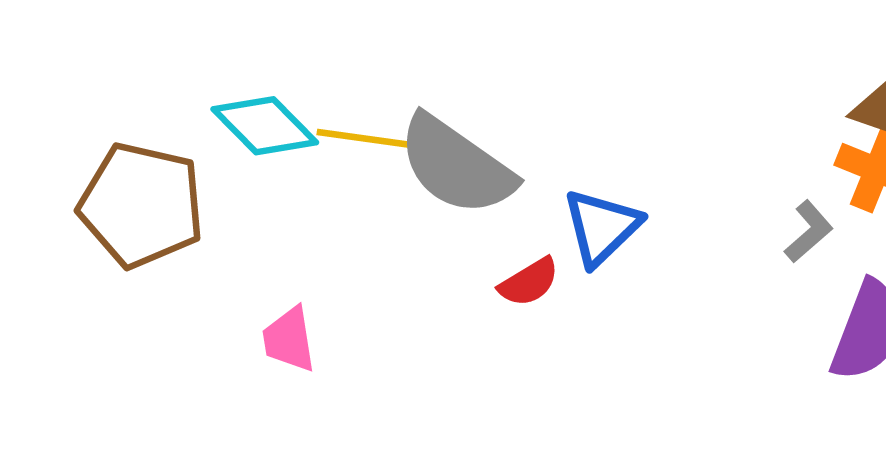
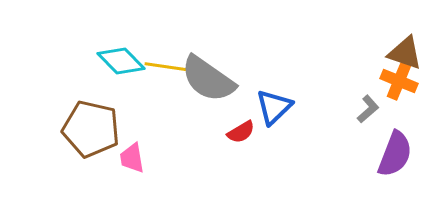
brown pentagon: (141, 205) -> (91, 129), moved

